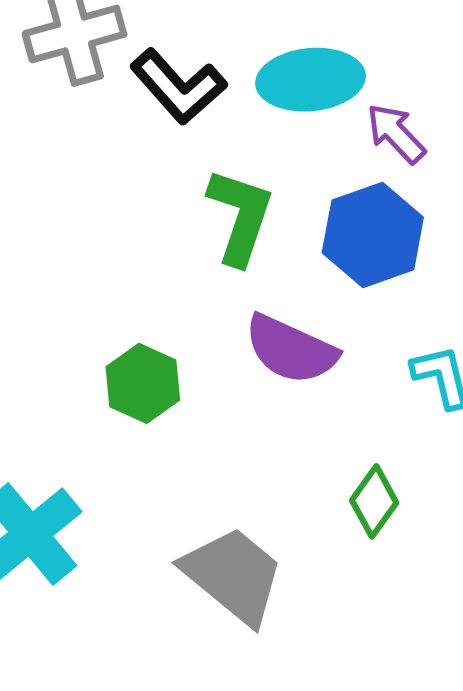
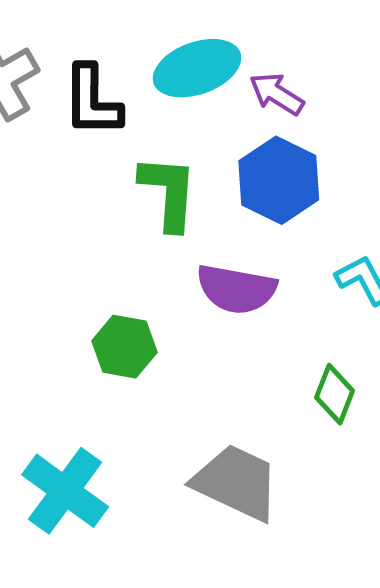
black L-shape: (178, 87) -> (92, 101), turned 56

